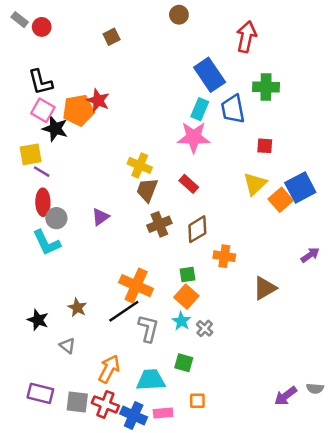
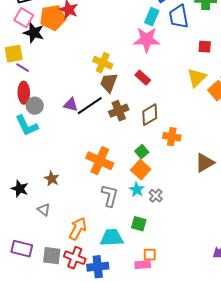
purple triangle: (101, 217) -> (71, 105), turned 49
green square: (188, 275) -> (142, 152), turned -32
black line: (124, 311) -> (90, 106), moved
pink rectangle: (163, 413) -> (143, 265), moved
blue cross: (134, 415) -> (98, 267), turned -30

